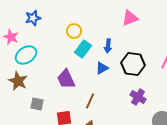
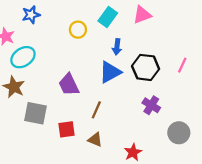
cyan rectangle: (83, 49) -> (108, 17), moved
blue triangle: (102, 68) -> (110, 72), size x1.5
gray square: (37, 104) -> (36, 113), size x1.5

